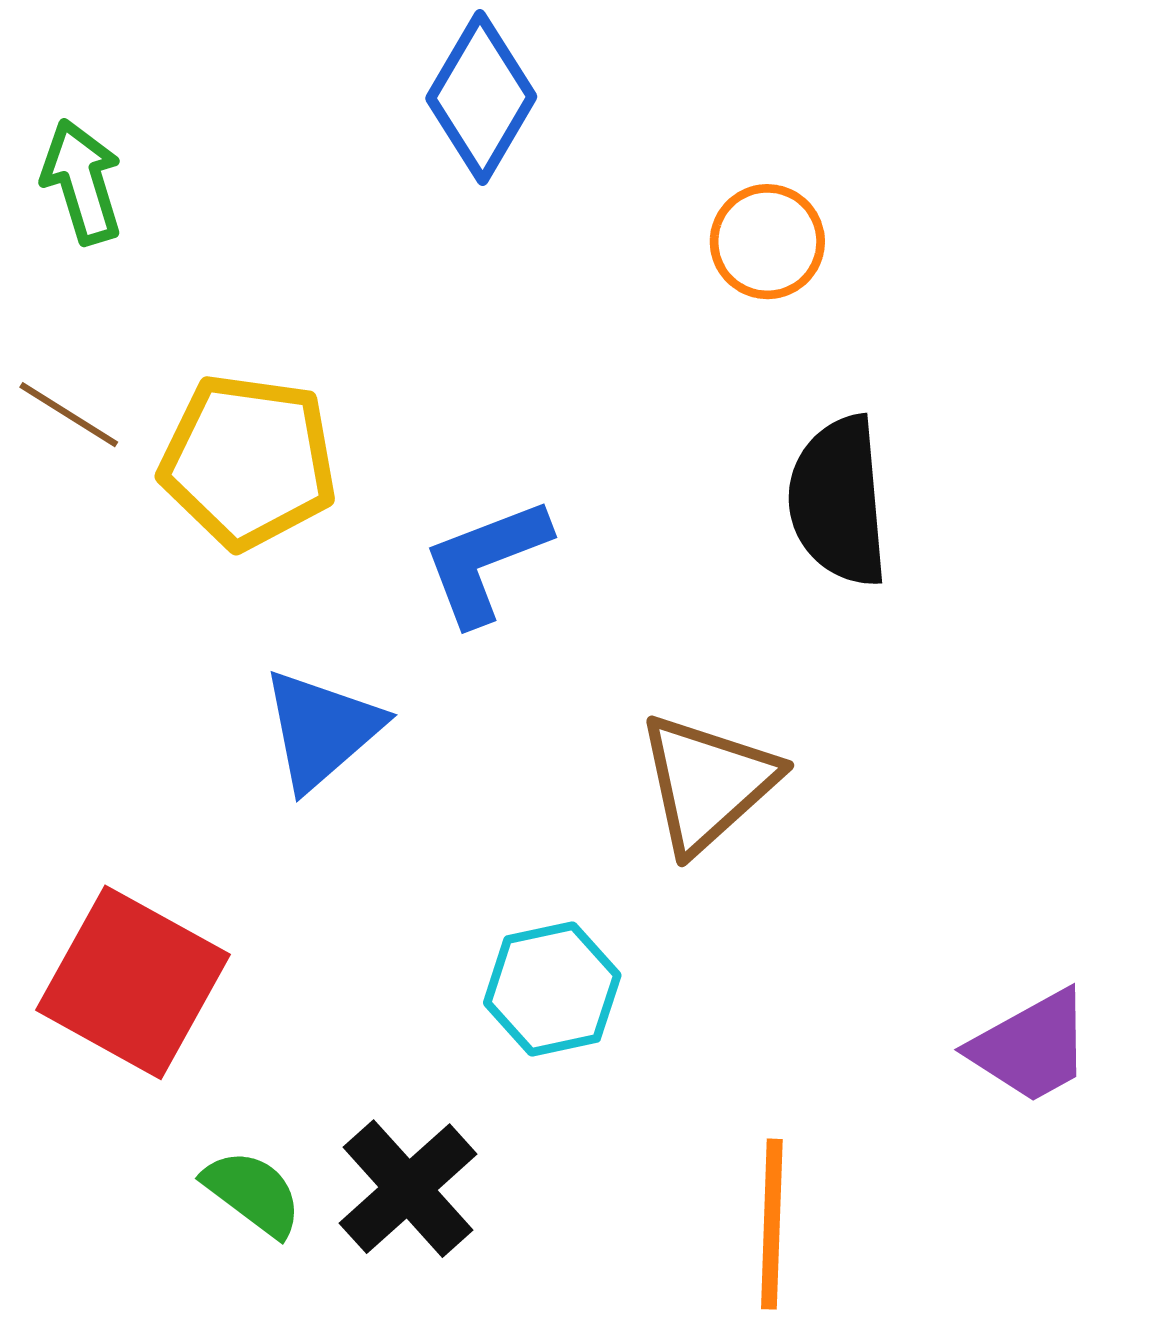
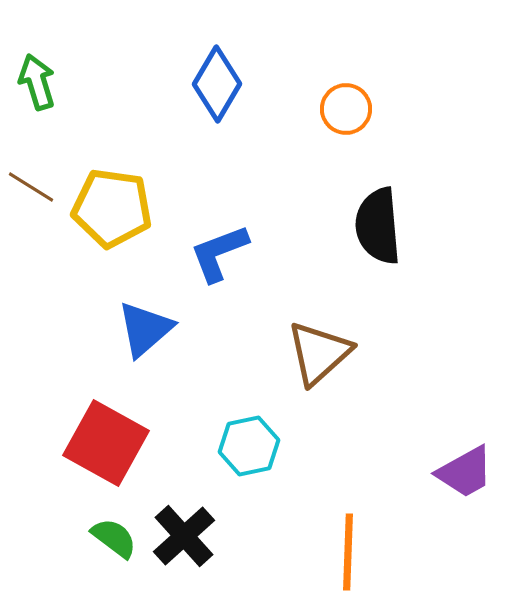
blue diamond: (481, 97) -> (217, 84), moved
red square: (133, 982) -> (106, 443), moved

